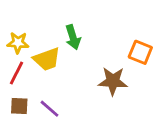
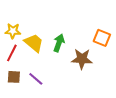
green arrow: (73, 37) -> (59, 43), moved, turned -144
yellow trapezoid: (47, 59) -> (34, 43), turned -120

